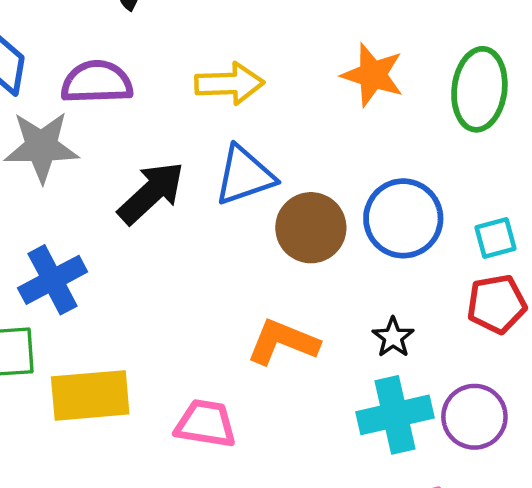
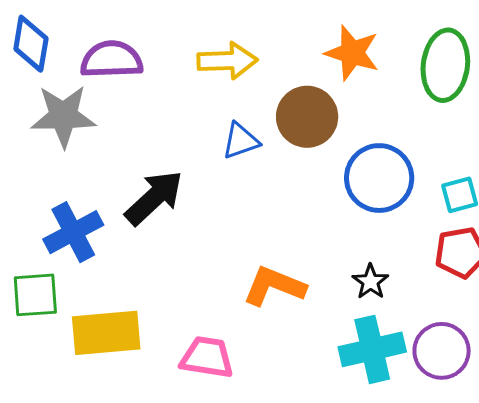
blue triangle: (245, 176) -> (241, 141), size x0.7
black arrow: (151, 193) -> (154, 198), moved
brown circle: (311, 228) -> (307, 117), moved

